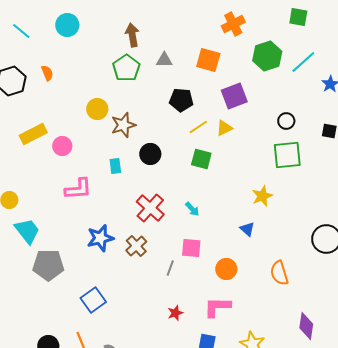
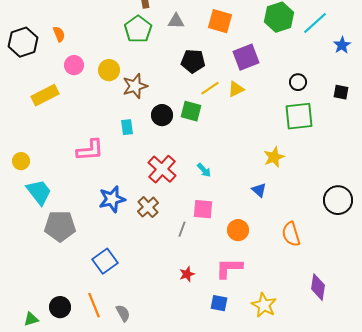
pink circle: (62, 146) -> (74, 65), moved
green square: (201, 159) -> (191, 111), moved

